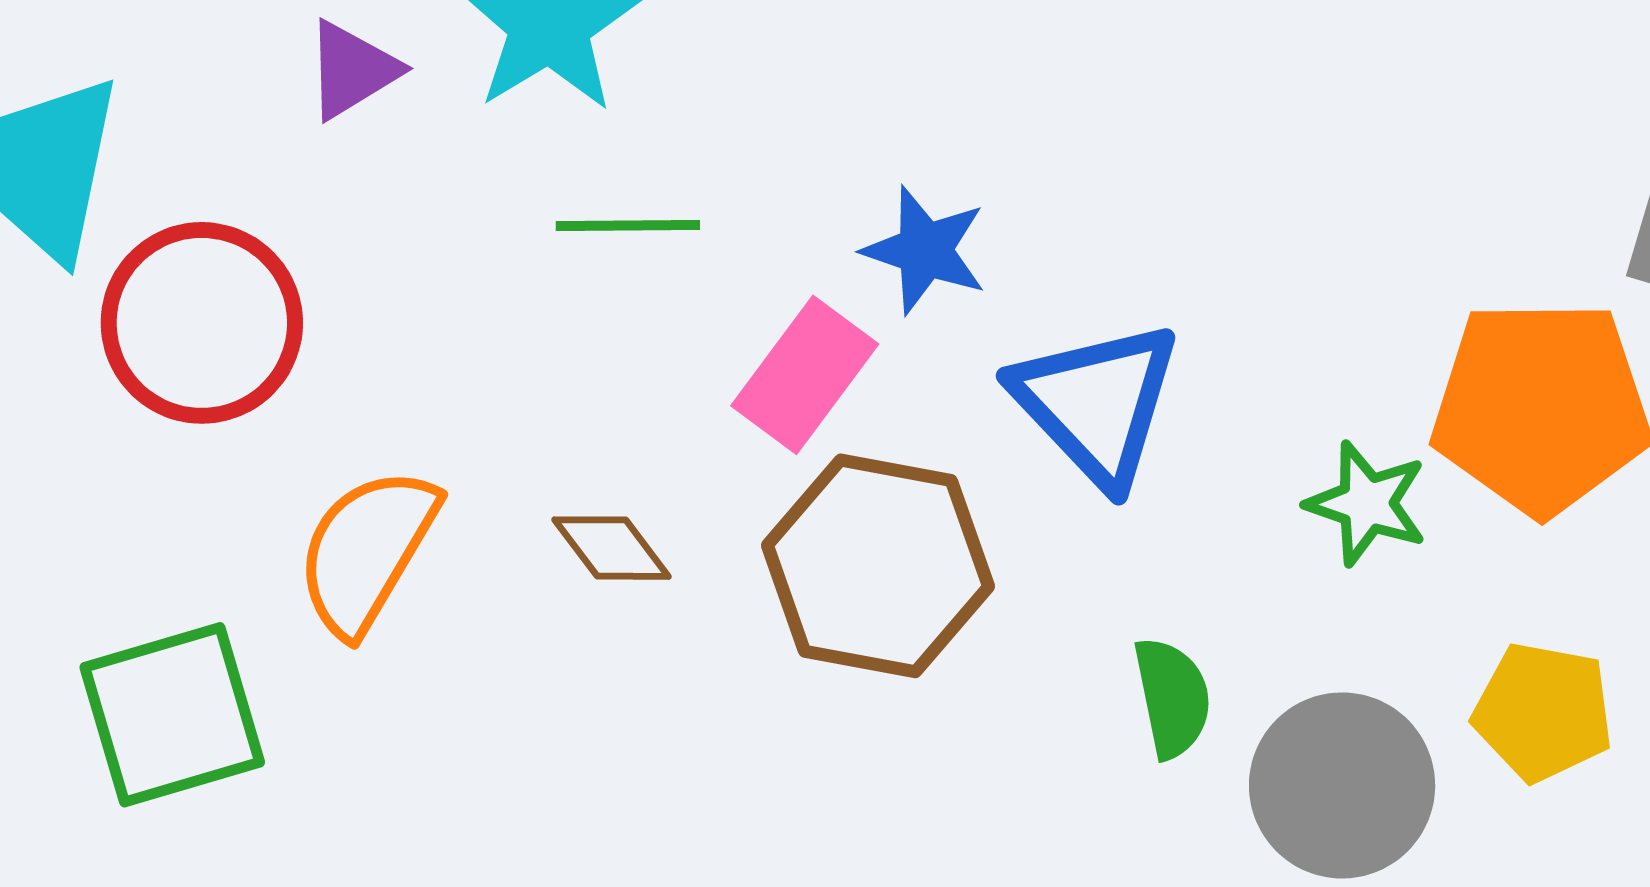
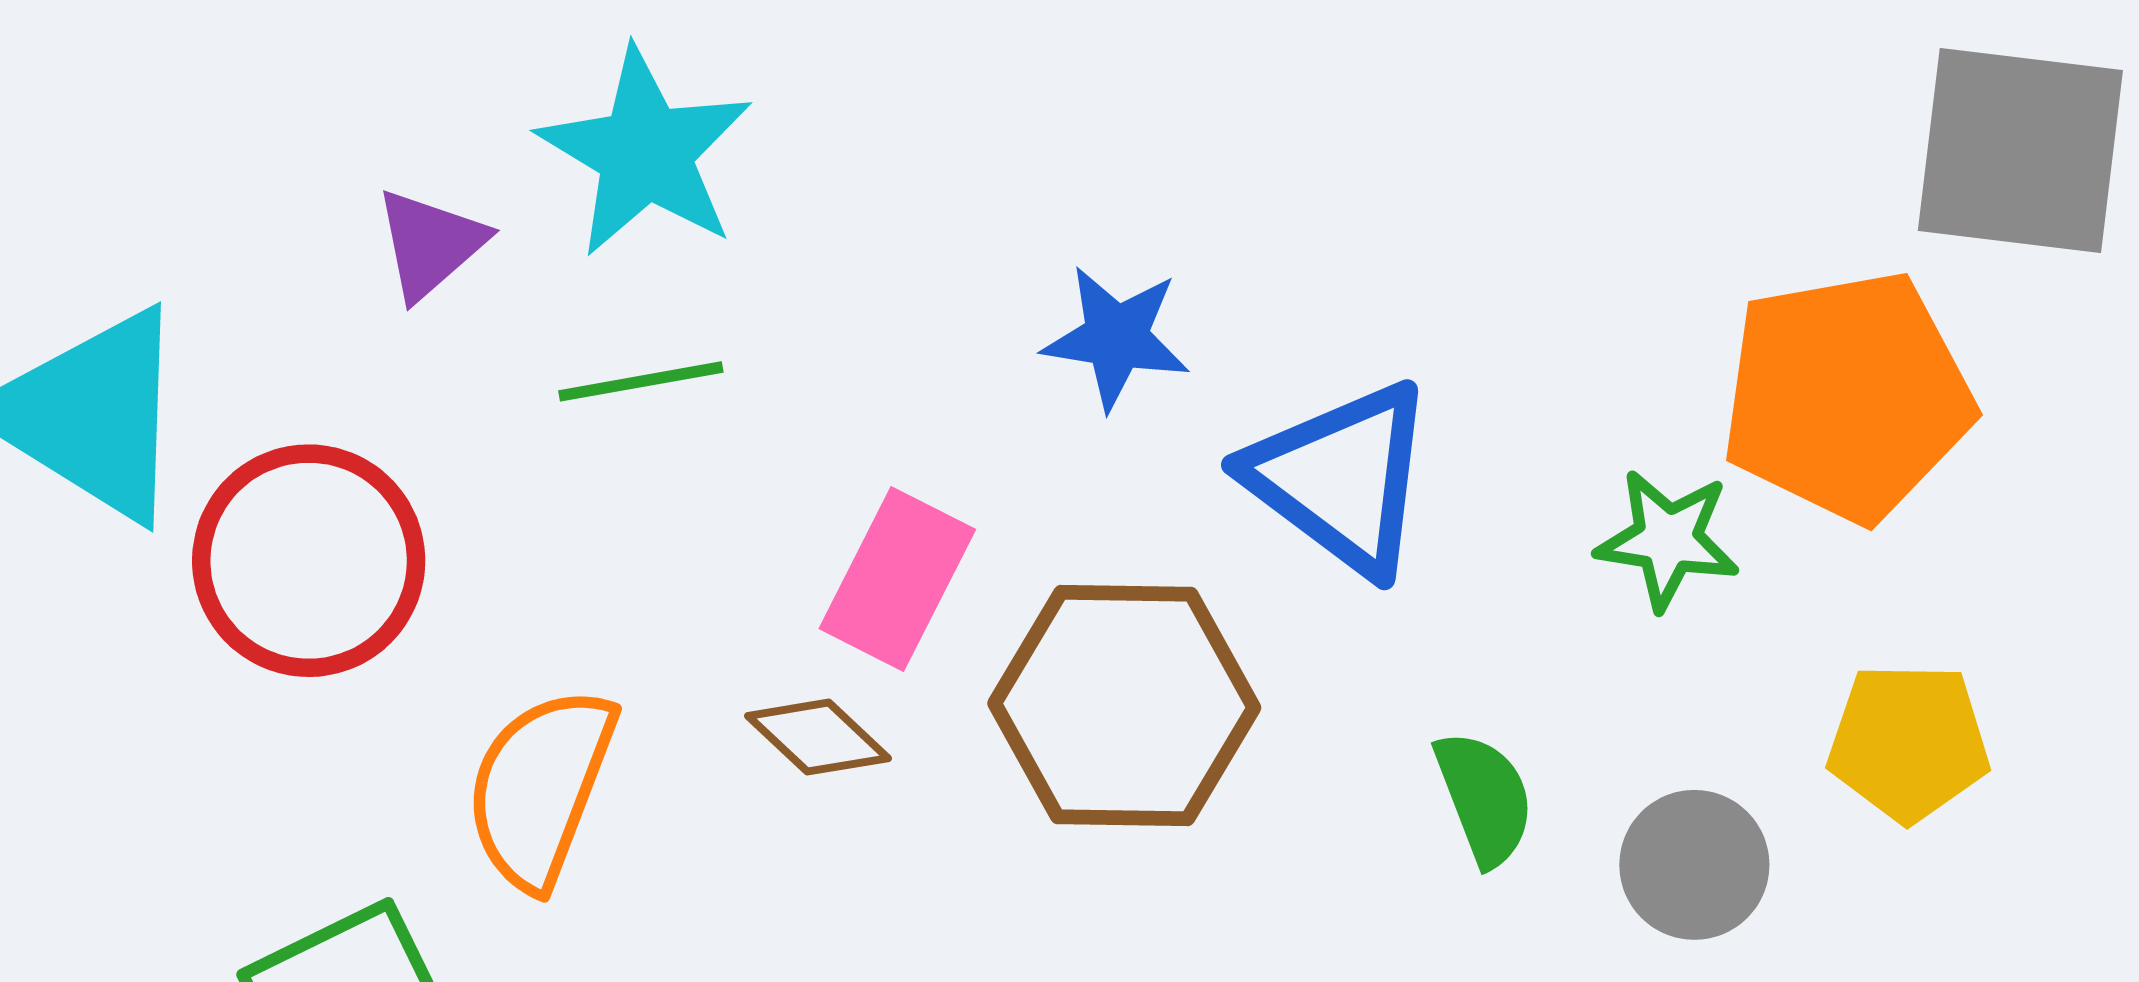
green line: (628, 225) -> (641, 381), moved
pink rectangle: (805, 375) -> (897, 579), moved
gray circle: (1342, 785) -> (1694, 865), size x0.7

